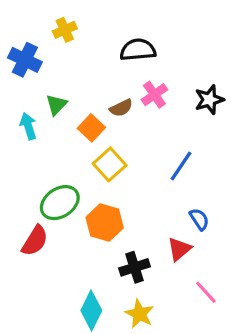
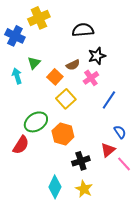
yellow cross: (65, 30) -> (39, 18), size x1.5
pink cross: (154, 95) -> (91, 78), moved
black star: (209, 100) -> (97, 56), moved
pink line: (206, 292) -> (124, 164), moved

